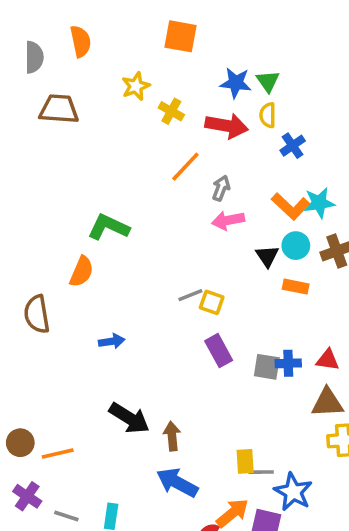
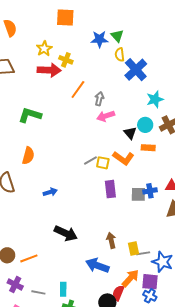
red arrow: (227, 126) -> (49, 70), moved
blue cross: (293, 146) -> (136, 70), size x1.6
orange L-shape: (291, 206) -> (123, 158), moved
green L-shape: (108, 227) -> (30, 115), moved
purple rectangle: (219, 351) -> (110, 189), turned 30
brown arrow: (172, 436) -> (111, 240), moved

